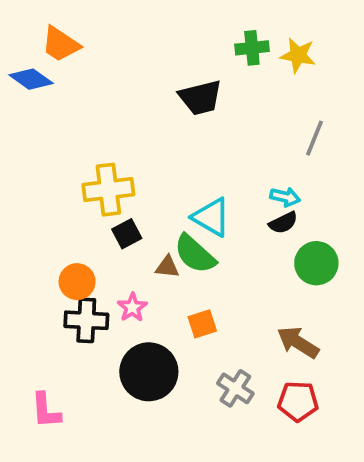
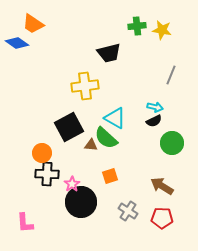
yellow cross: (108, 190) -> (85, 86), moved
black square: (127, 234) -> (69, 127), size x1.8
pink star: (132, 307) -> (72, 184), moved

